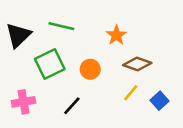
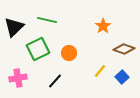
orange star: (116, 35) -> (103, 26), moved
brown diamond: (137, 64) -> (124, 49), moved

